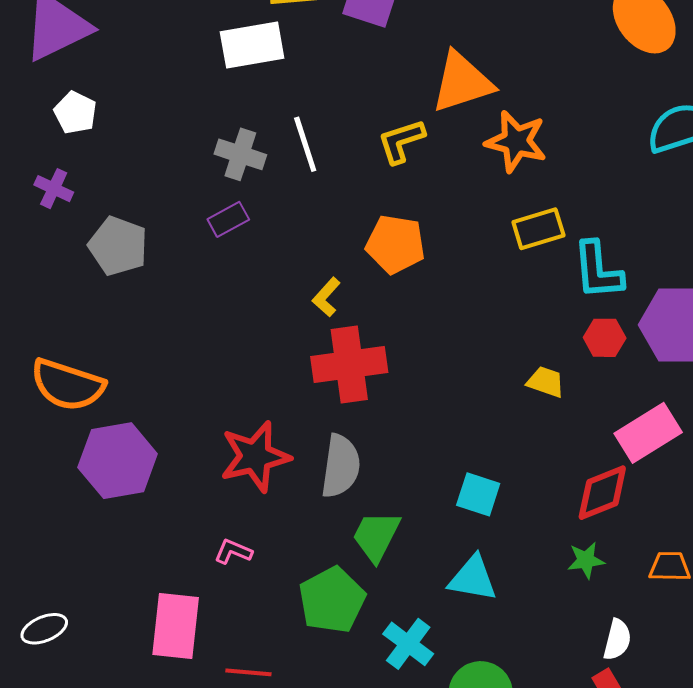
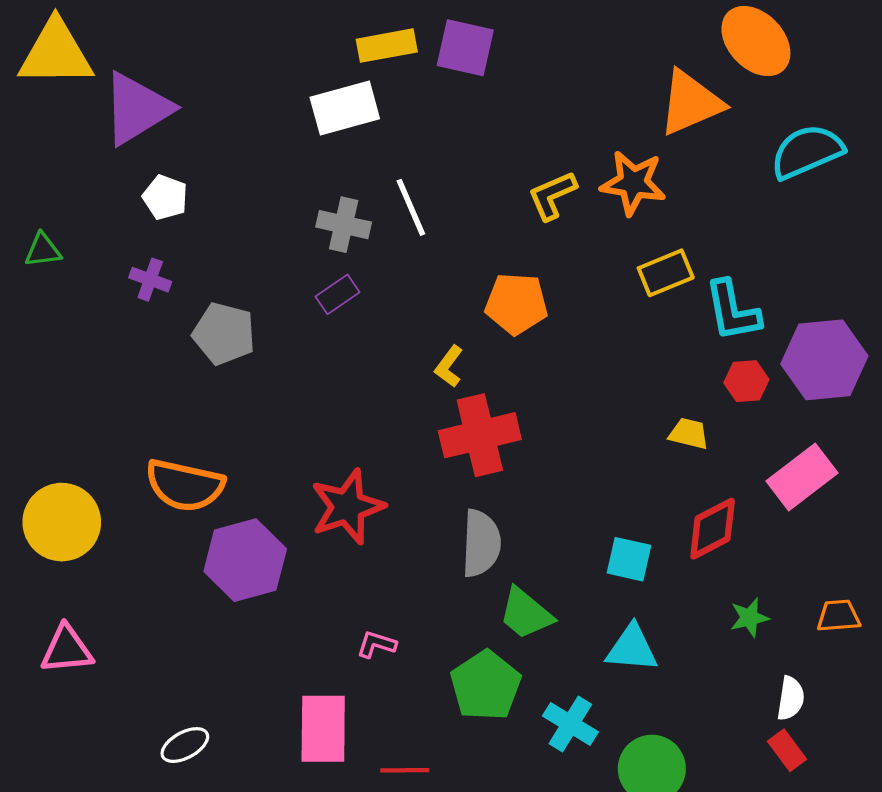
orange triangle: (462, 82) -> (691, 103), moved
yellow L-shape: (401, 141) -> (552, 195), moved
red star: (255, 457) -> (347, 507), moved
red diamond: (602, 493) -> (713, 529), moved
green trapezoid: (376, 536) -> (526, 614), turned -72

